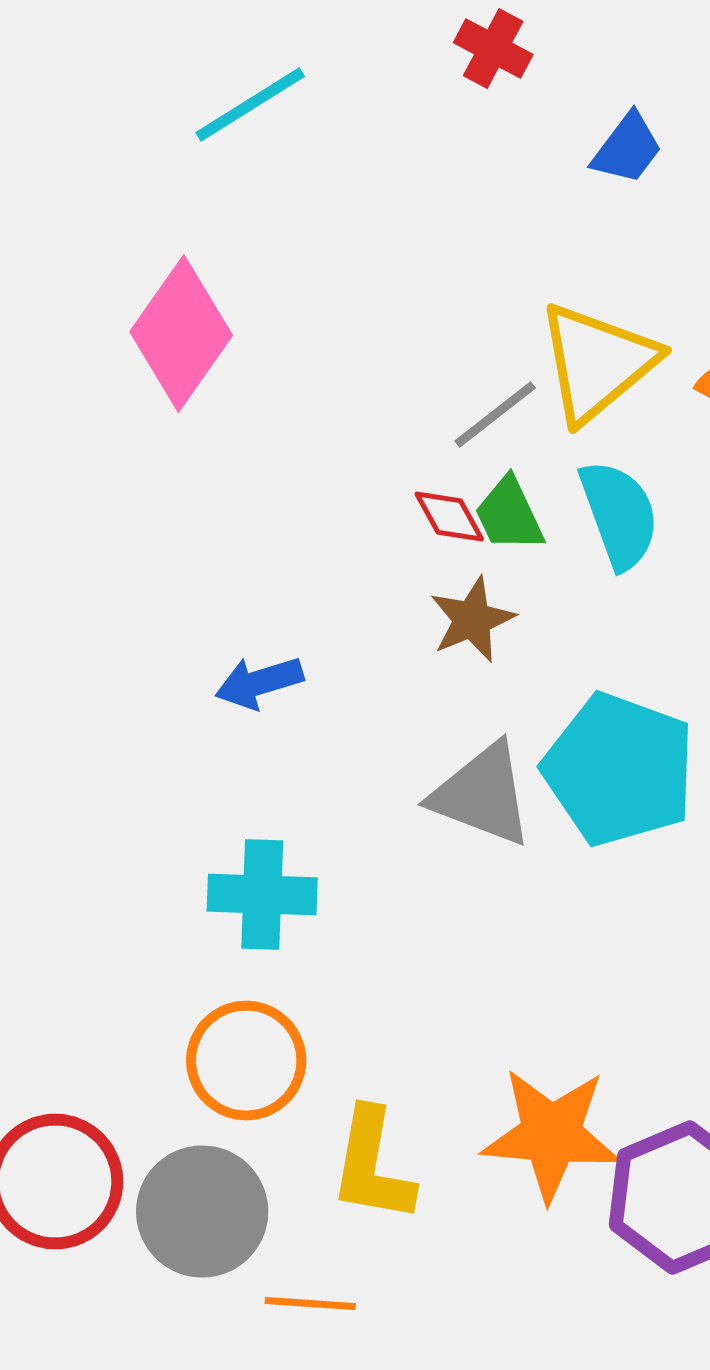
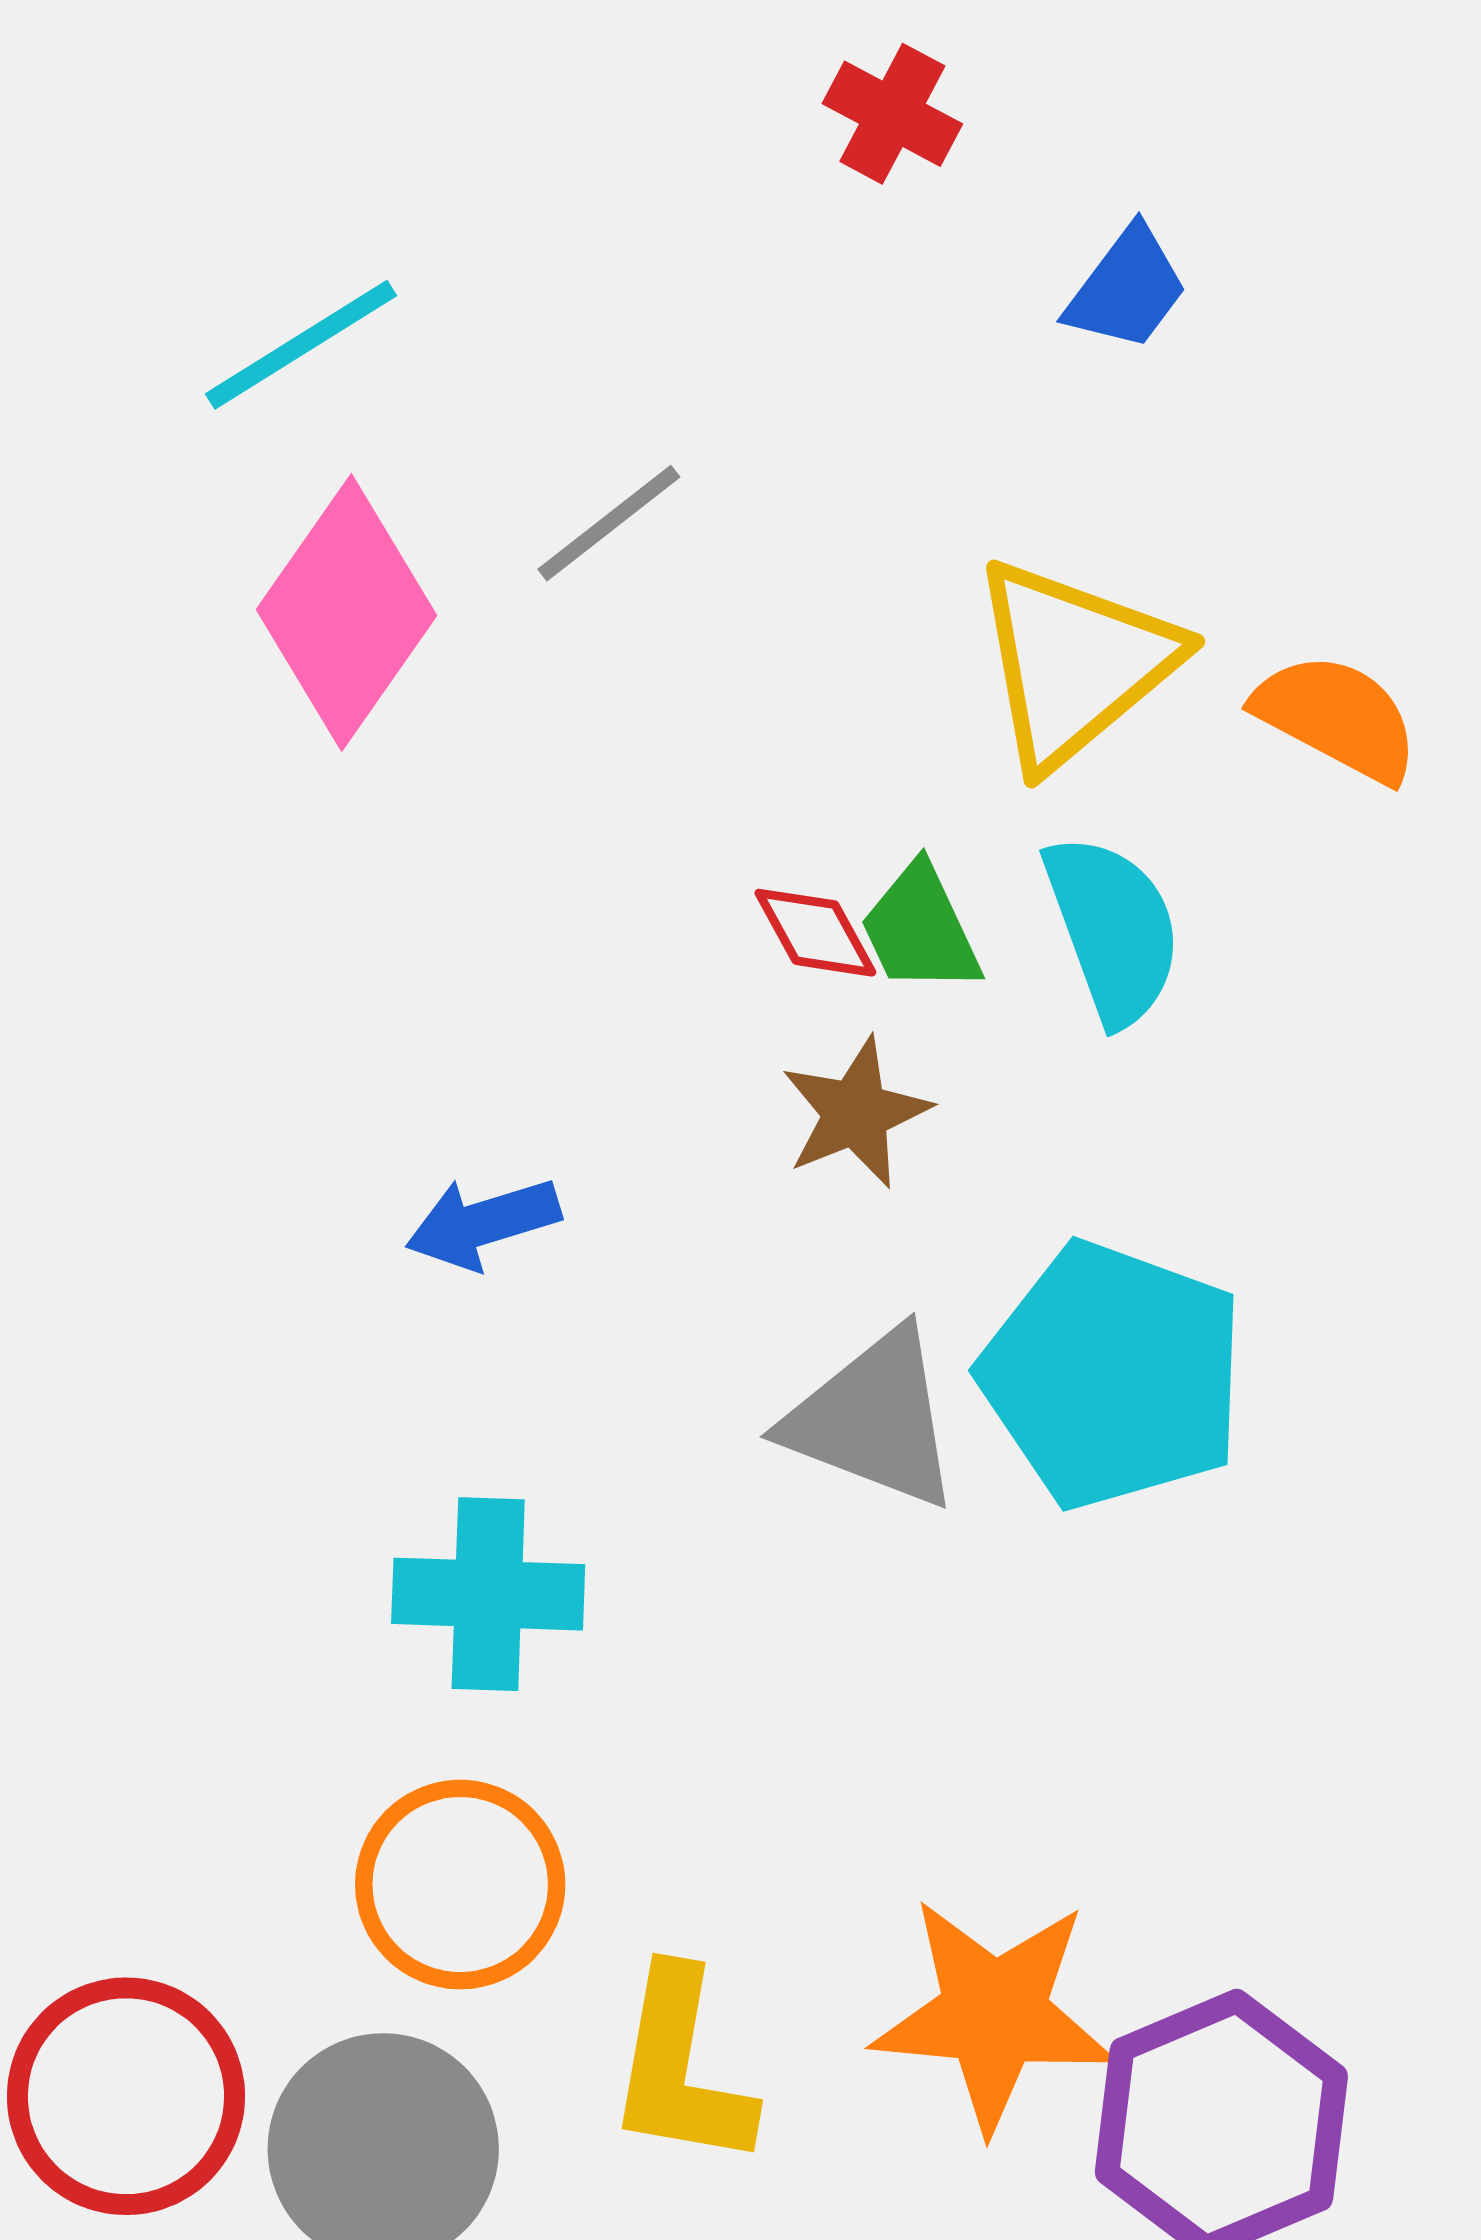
cyan line: (250, 104) -> (301, 345), moved
gray line: (495, 414) -> (609, 523), moved

